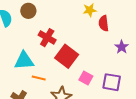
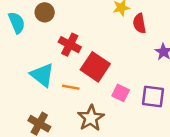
cyan triangle: (24, 61) -> (42, 75), turned 45
orange line: (39, 78) -> (71, 87), moved

